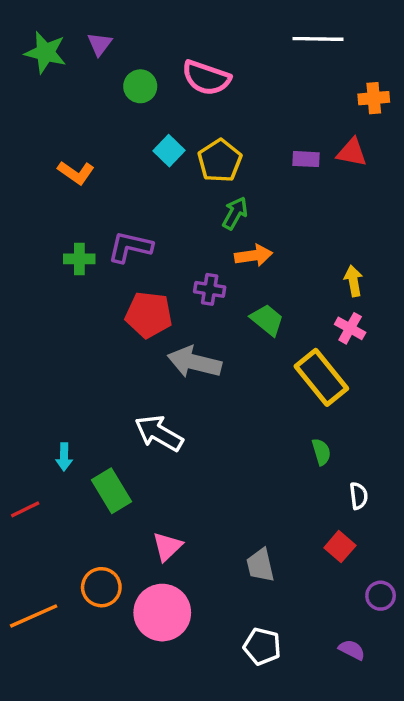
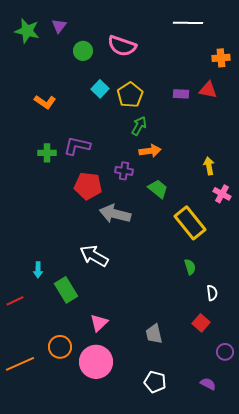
pink cross: (350, 328) -> (222, 194), moved

